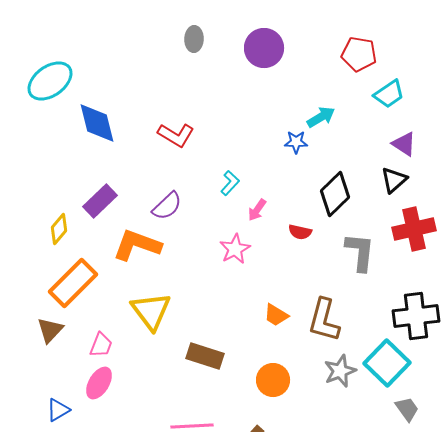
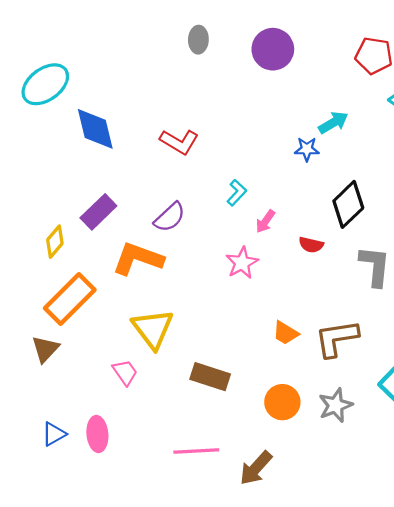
brown L-shape: (324, 320) -> (337, 338), turned 66
pink trapezoid: (101, 345) -> (125, 372), moved, turned -56
gray star: (340, 371) -> (336, 405), moved
pink ellipse: (99, 383) -> (97, 434), moved, turned -36

